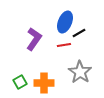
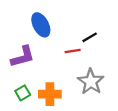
blue ellipse: (65, 22) -> (41, 25), moved, turned -50
purple L-shape: (34, 39) -> (23, 57), moved, turned 40

